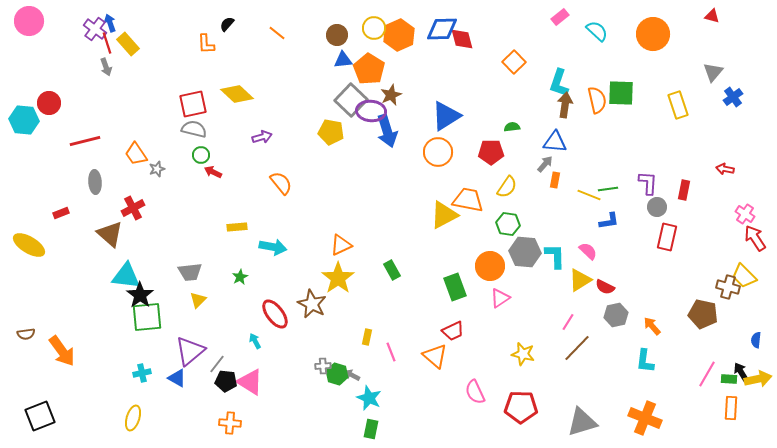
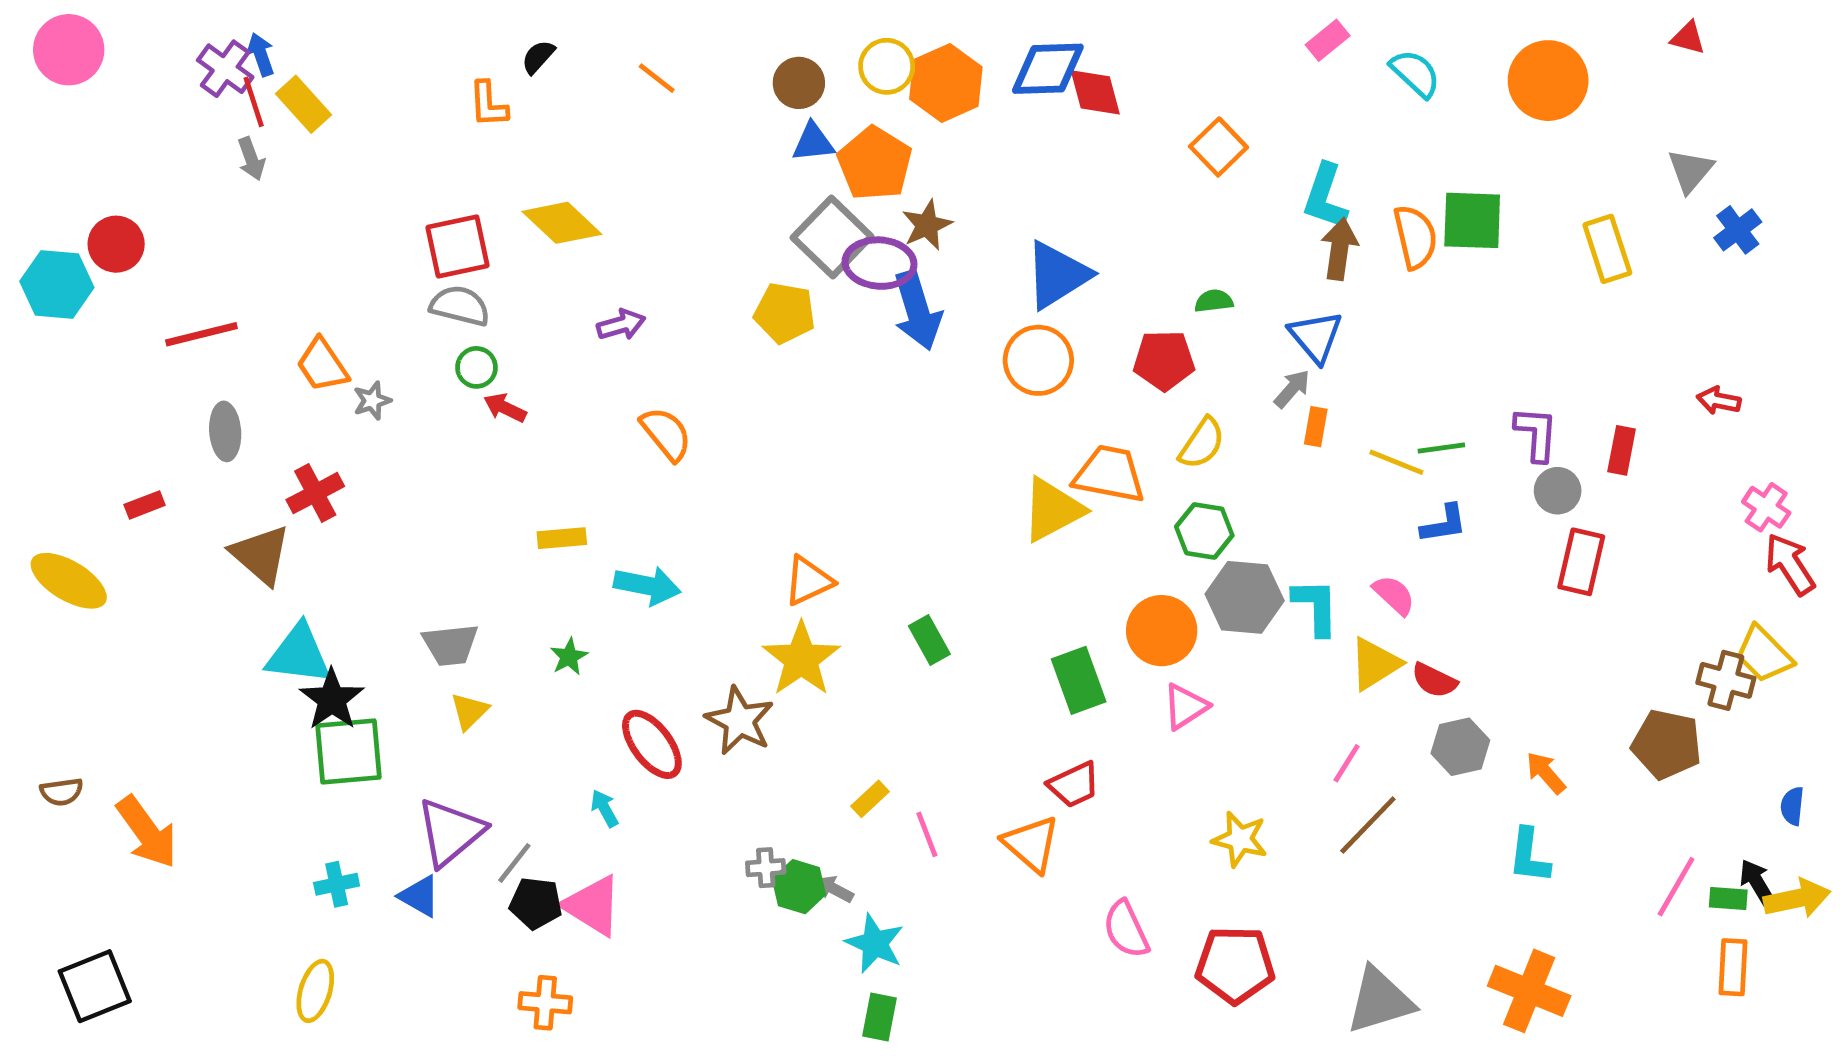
blue triangle: (555, 142) -> (1316, 337), turned 45
yellow rectangle: (367, 337) -> (870, 799), turned 35

